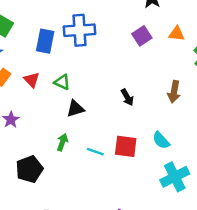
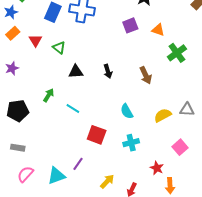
brown arrow: (174, 92) -> (146, 75), turned -48
black triangle: (75, 109) -> (76, 72), moved
red square: (126, 146) -> (97, 135), moved
cyan cross: (175, 177) -> (131, 143), size x0.7

